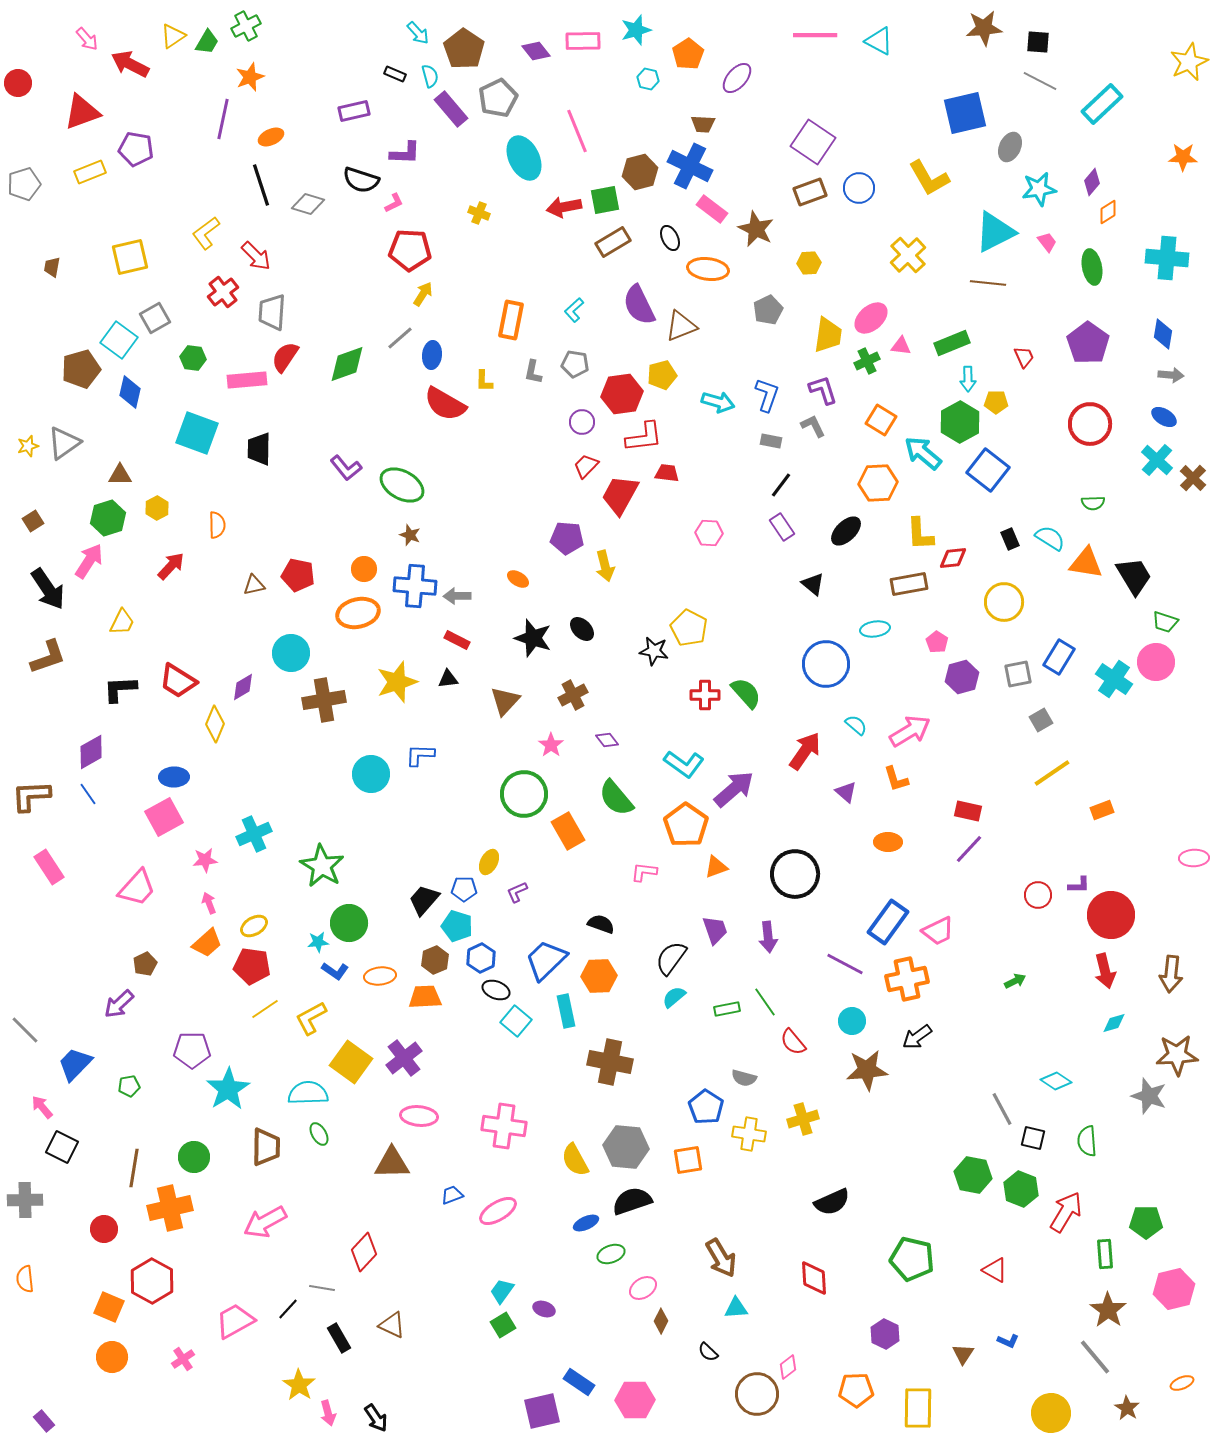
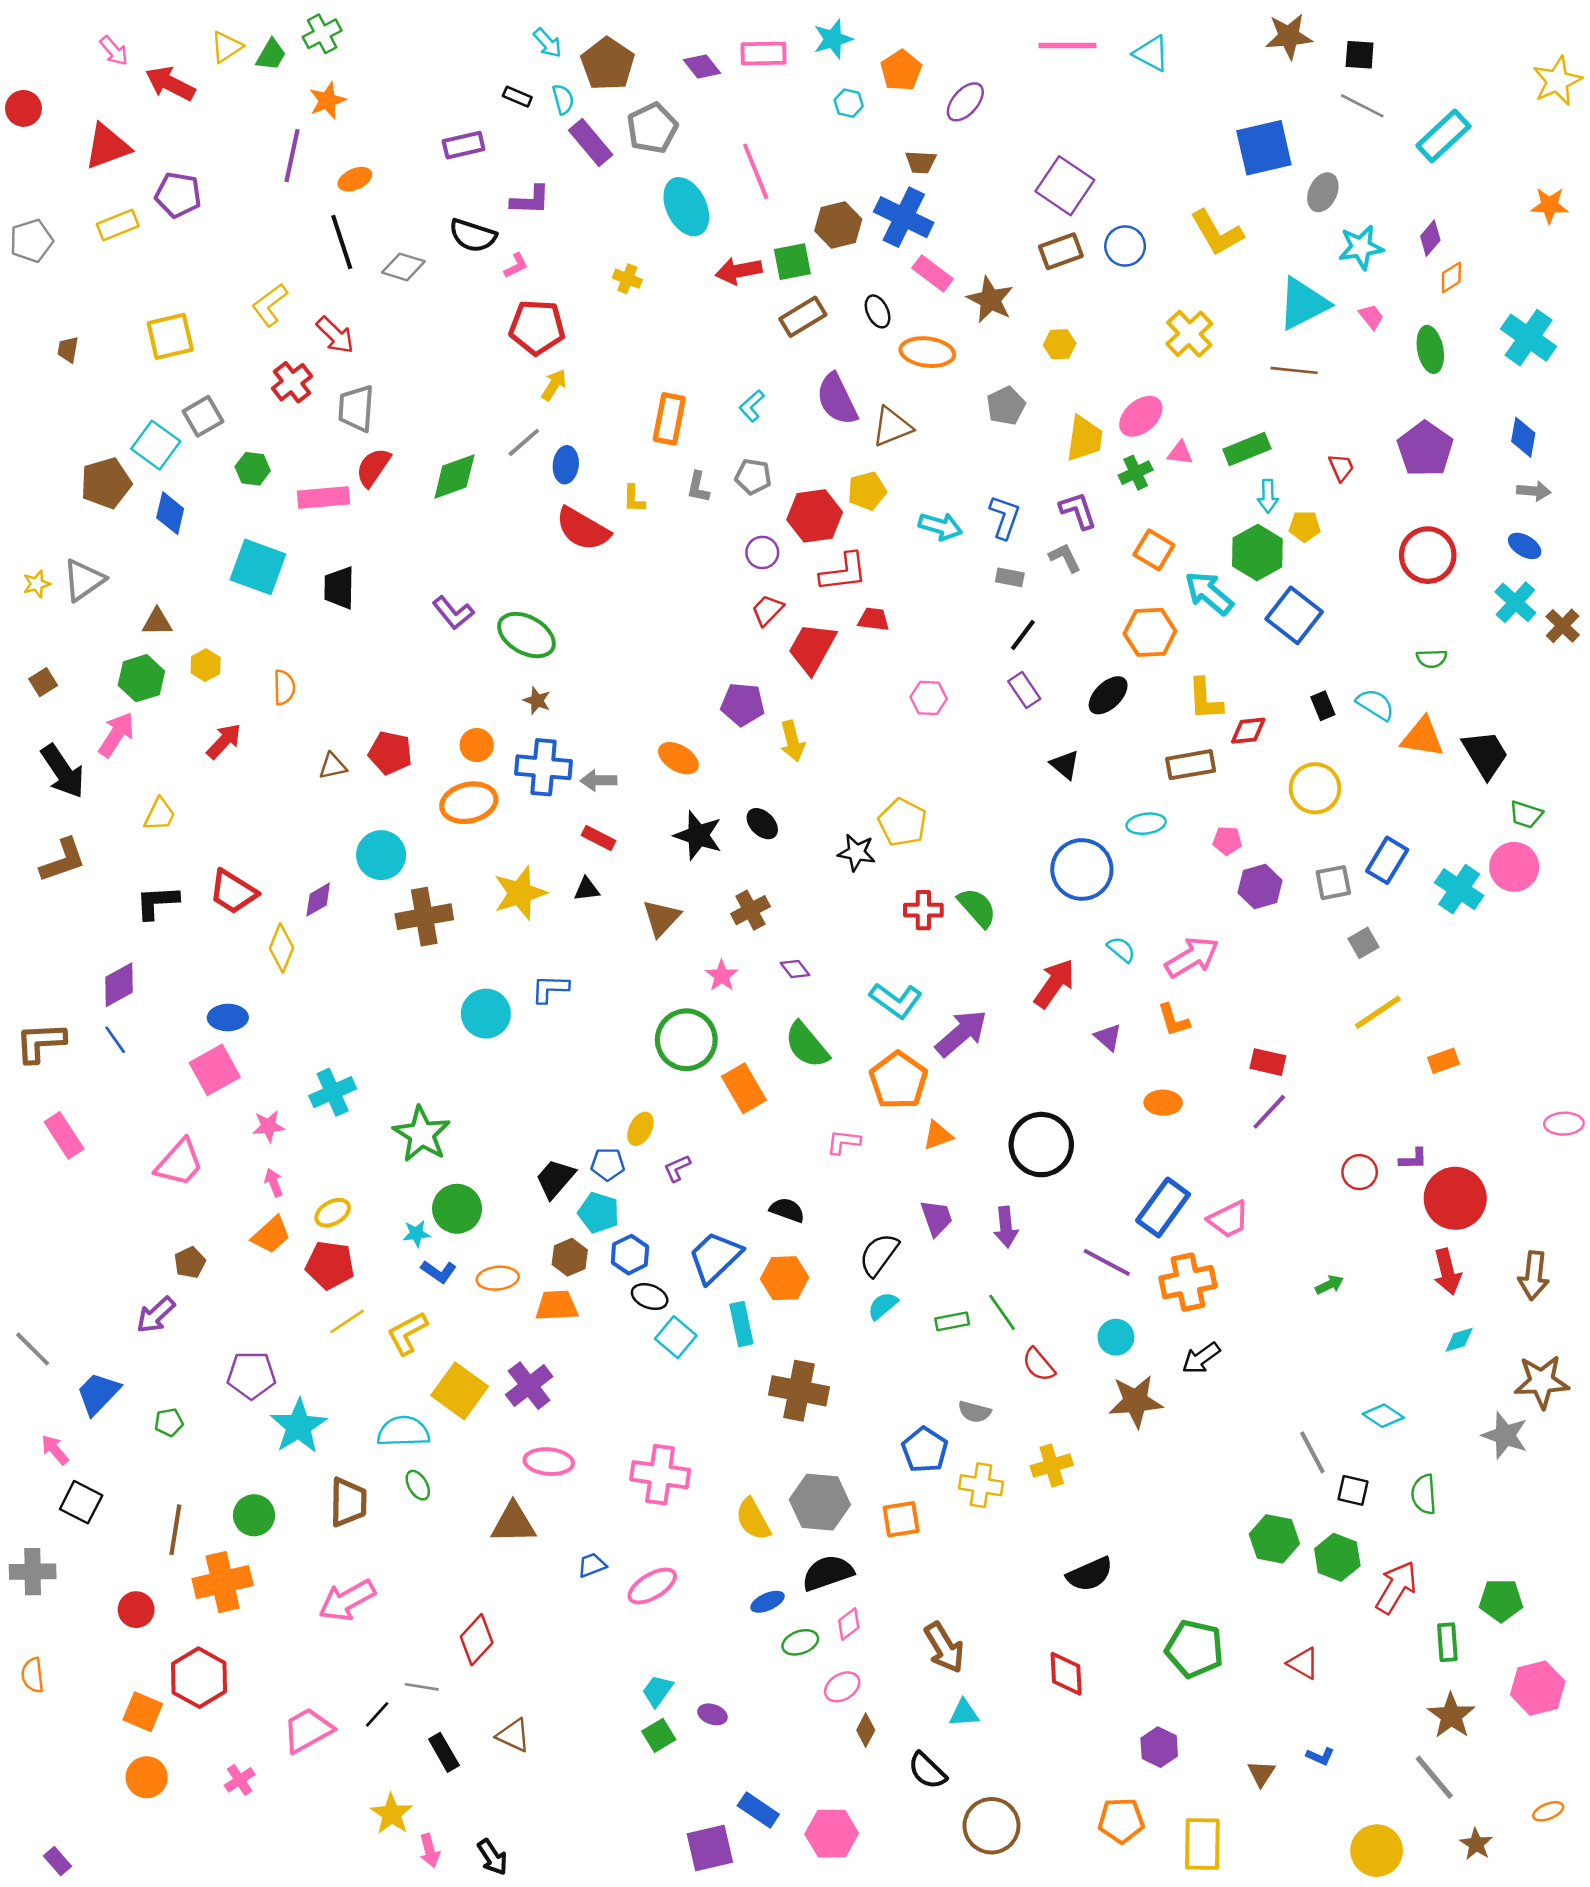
cyan cross: (1167, 258) -> (1529, 338), turned 30
orange ellipse: (518, 579) -> (678, 758), size x1.4
pink pentagon: (937, 642) -> (1227, 841), turned -30
black semicircle: (708, 1352) -> (927, 1771), size x1.5
pink diamond: (788, 1367) -> (849, 1624), moved

